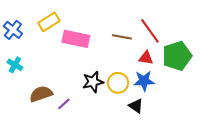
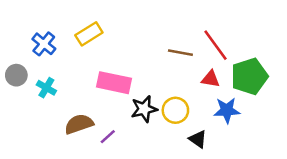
pink rectangle: (76, 39) -> (114, 83), moved
blue star: (144, 81) -> (227, 110), moved

